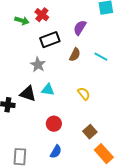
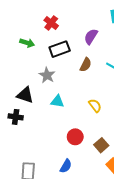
green arrow: (22, 21) -> (27, 43), moved
black triangle: (28, 94) -> (25, 95), moved
red circle: (54, 124) -> (75, 137), moved

